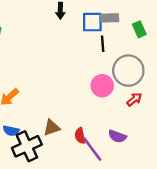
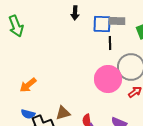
pink circle: (102, 86) -> (108, 79), size x1.4

